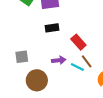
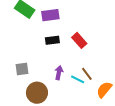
red rectangle: (78, 42) -> (79, 40), moved
purple arrow: (59, 60) -> (59, 73), turned -72

